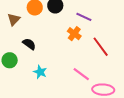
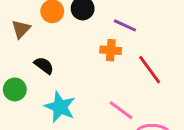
orange cross: (74, 34) -> (111, 50), turned -32
cyan star: (40, 72) -> (60, 107), size x1.5

